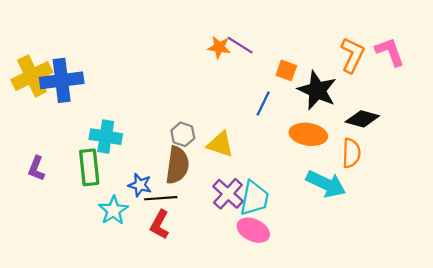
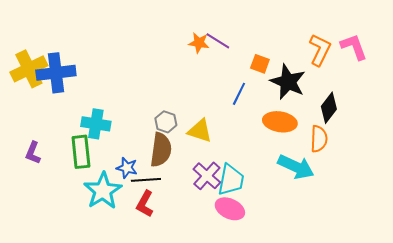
black diamond: (362, 119) -> (329, 108), turned -68
cyan star: (113, 210) -> (103, 191), size x1.4

